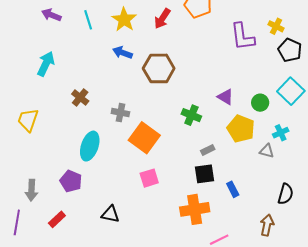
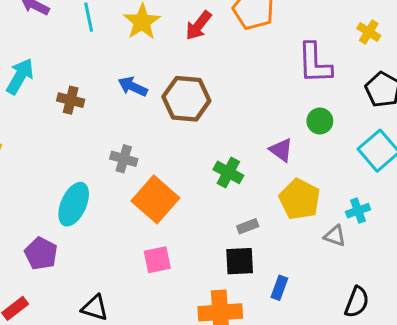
yellow cross: (276, 26) -> (369, 32), moved
blue arrow: (122, 53) -> (133, 87), moved
brown cross: (80, 97) -> (71, 100), moved, turned -30
green circle: (260, 103) -> (320, 121), moved
blue rectangle: (233, 189) -> (279, 288), turned 42

